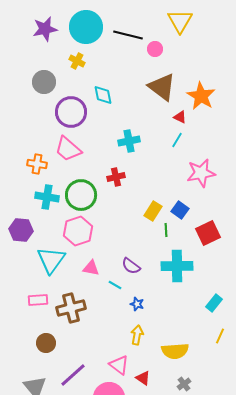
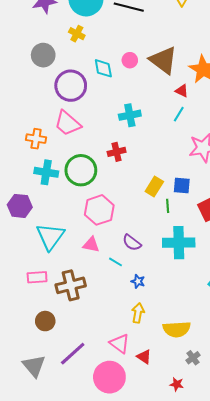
pink circle: (155, 49) -> (130, 60), moved
blue square: (180, 210) -> (182, 186), turned -30
pink hexagon: (78, 231) -> (99, 210), moved
gray cross: (184, 384) -> (193, 358), moved

